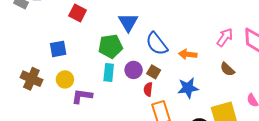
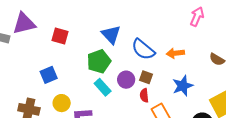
pink arrow: (225, 37) -> (197, 17), moved
cyan rectangle: (109, 73) -> (103, 87), turned -36

